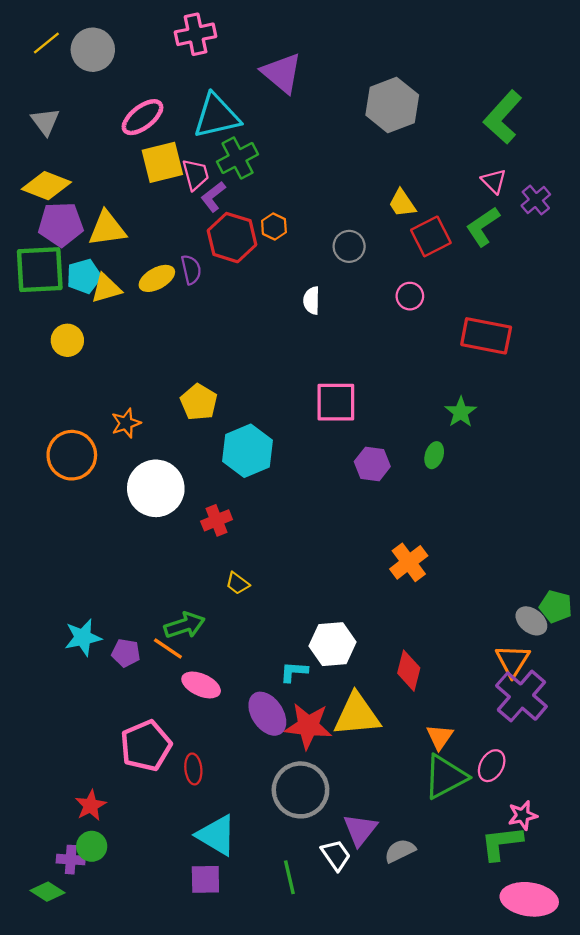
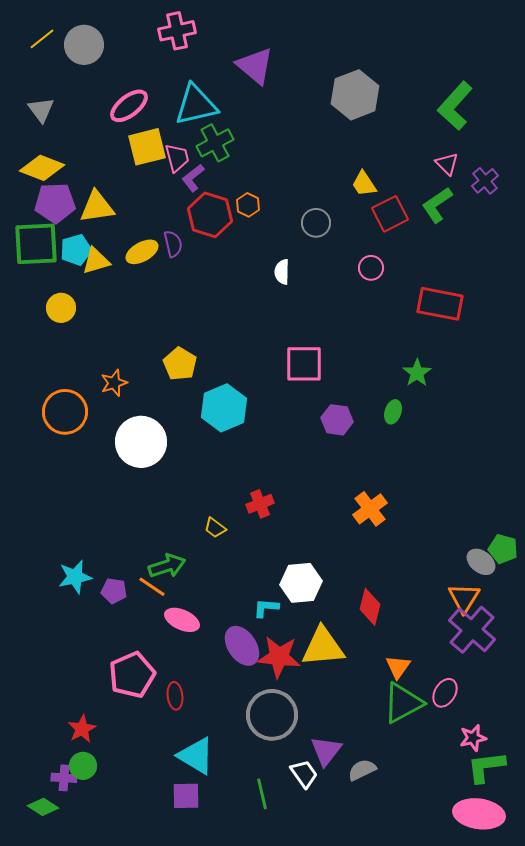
red cross: (217, 520) -> (260, 504), moved
green L-shape: (502, 843) -> (486, 767), moved

